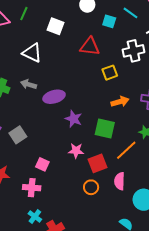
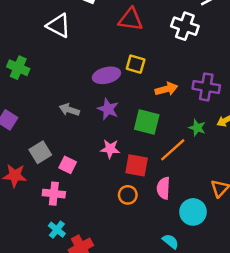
white cross: (134, 51) -> (185, 26), turned 30
yellow square: (110, 73) -> (136, 64), moved, turned 35
gray arrow: (29, 84) -> (69, 110), moved
purple ellipse: (54, 97) -> (106, 75), moved
gray square: (18, 135) -> (40, 152), moved
red square: (97, 163) -> (137, 165), turned 30

